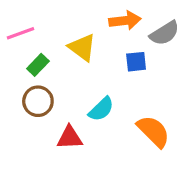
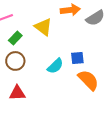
blue square: (136, 62) -> (77, 58), moved
red triangle: (70, 138) -> (17, 93), moved

